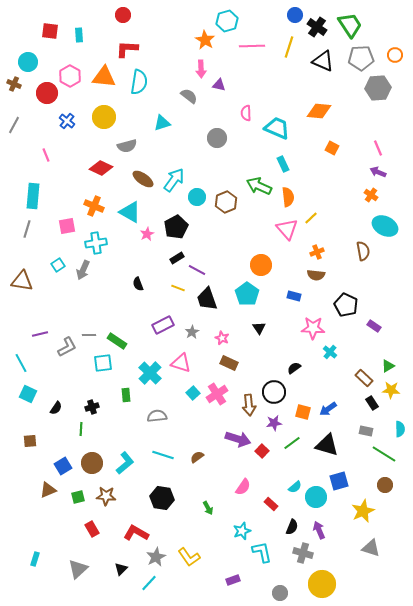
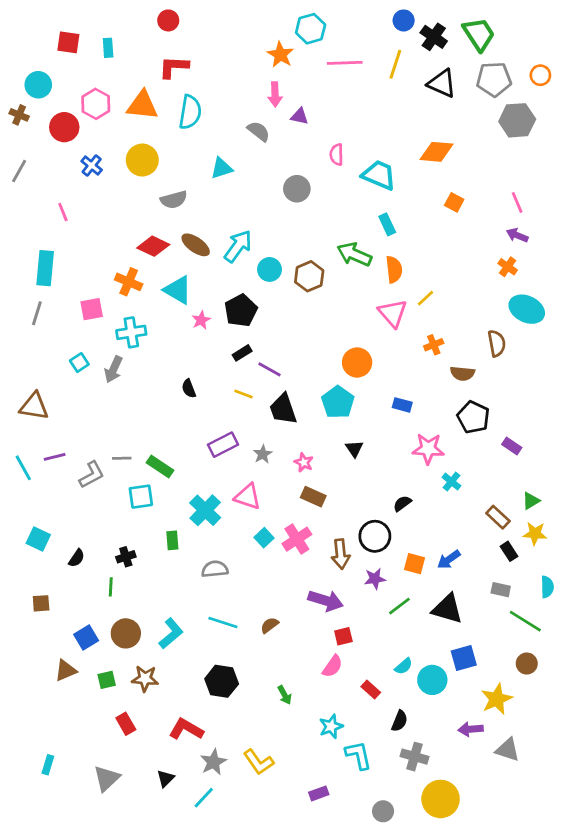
red diamond: (101, 168) -> (153, 246), moved
brown semicircle: (316, 275) -> (462, 373), moved
brown triangle: (22, 281) -> (34, 406), moved
cyan line: (21, 363) -> (23, 468), moved
red square: (262, 451) -> (343, 636), moved, turned 32
purple arrow: (319, 530) -> (471, 729), moved, turned -72

